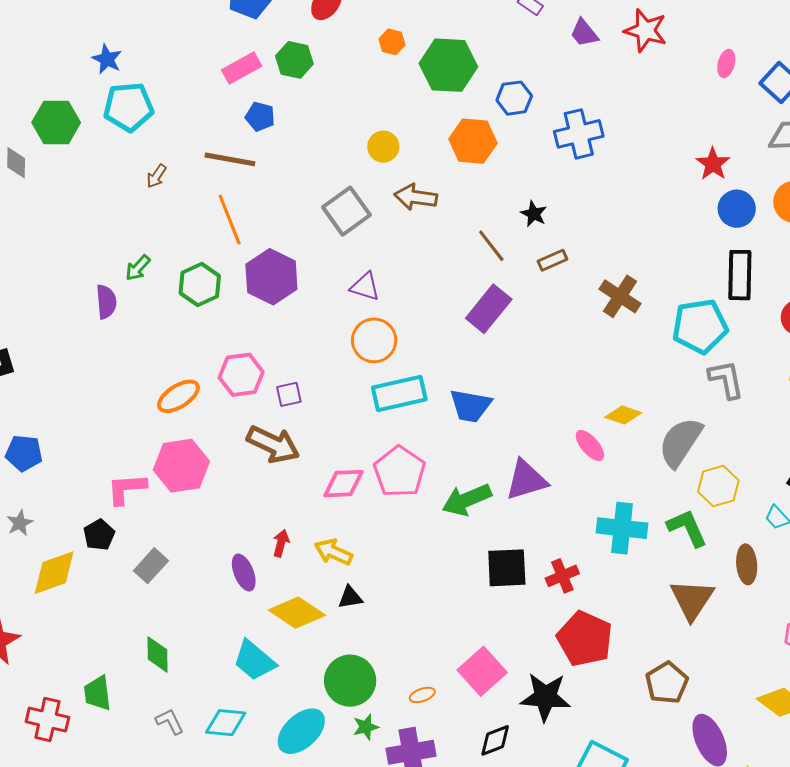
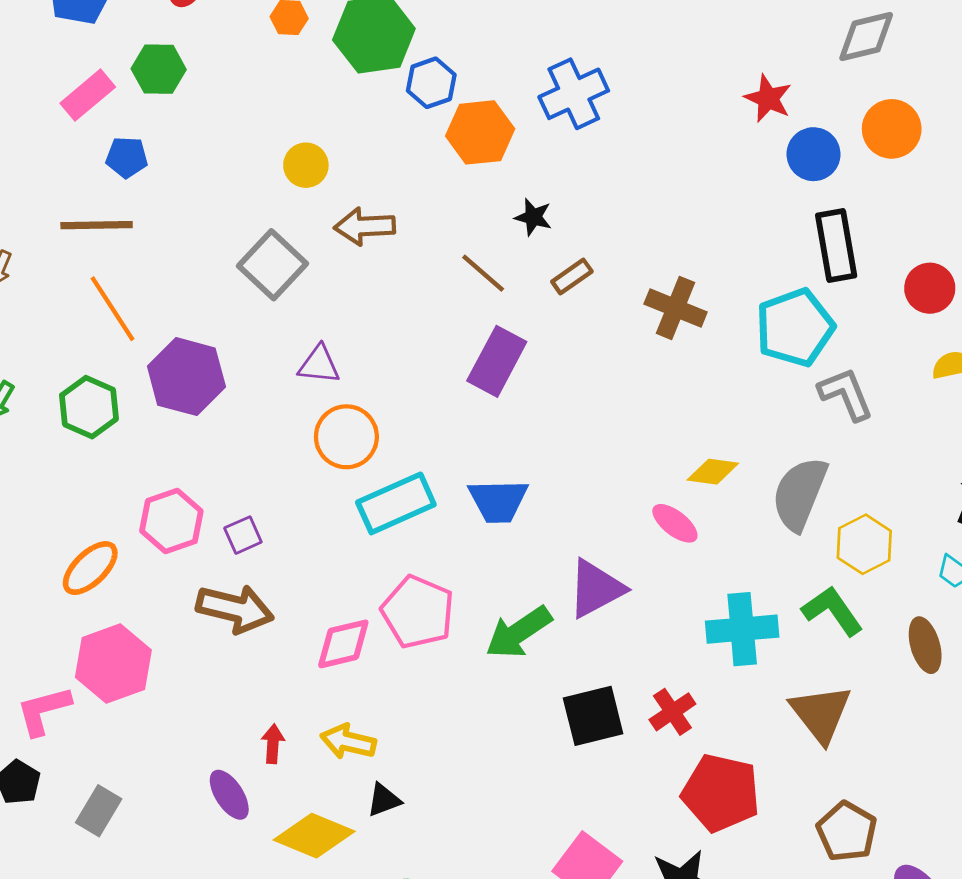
blue hexagon: (514, 98) -> (431, 83), moved
orange hexagon: (473, 141) -> (480, 132), moved
brown triangle: (692, 599) -> (821, 714), moved

